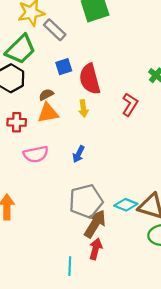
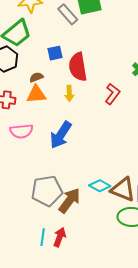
gray rectangle: (55, 30) -> (68, 14), moved
blue arrow: (79, 154) -> (61, 135), size x1.8
gray pentagon: (86, 201) -> (47, 191), moved
red arrow: (96, 249) -> (60, 237), moved

